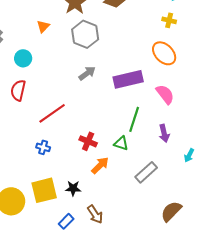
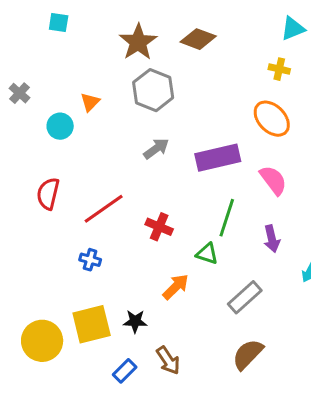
orange triangle: (43, 26) -> (90, 102), moved
red semicircle: (18, 90) -> (48, 194), moved
red cross: (88, 141) -> (159, 227), moved
brown semicircle: (171, 211) -> (248, 354), moved

